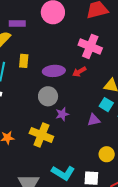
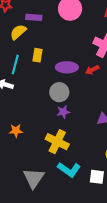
purple star: (62, 114) -> (63, 112), moved
yellow cross: (41, 135) -> (57, 142), moved

